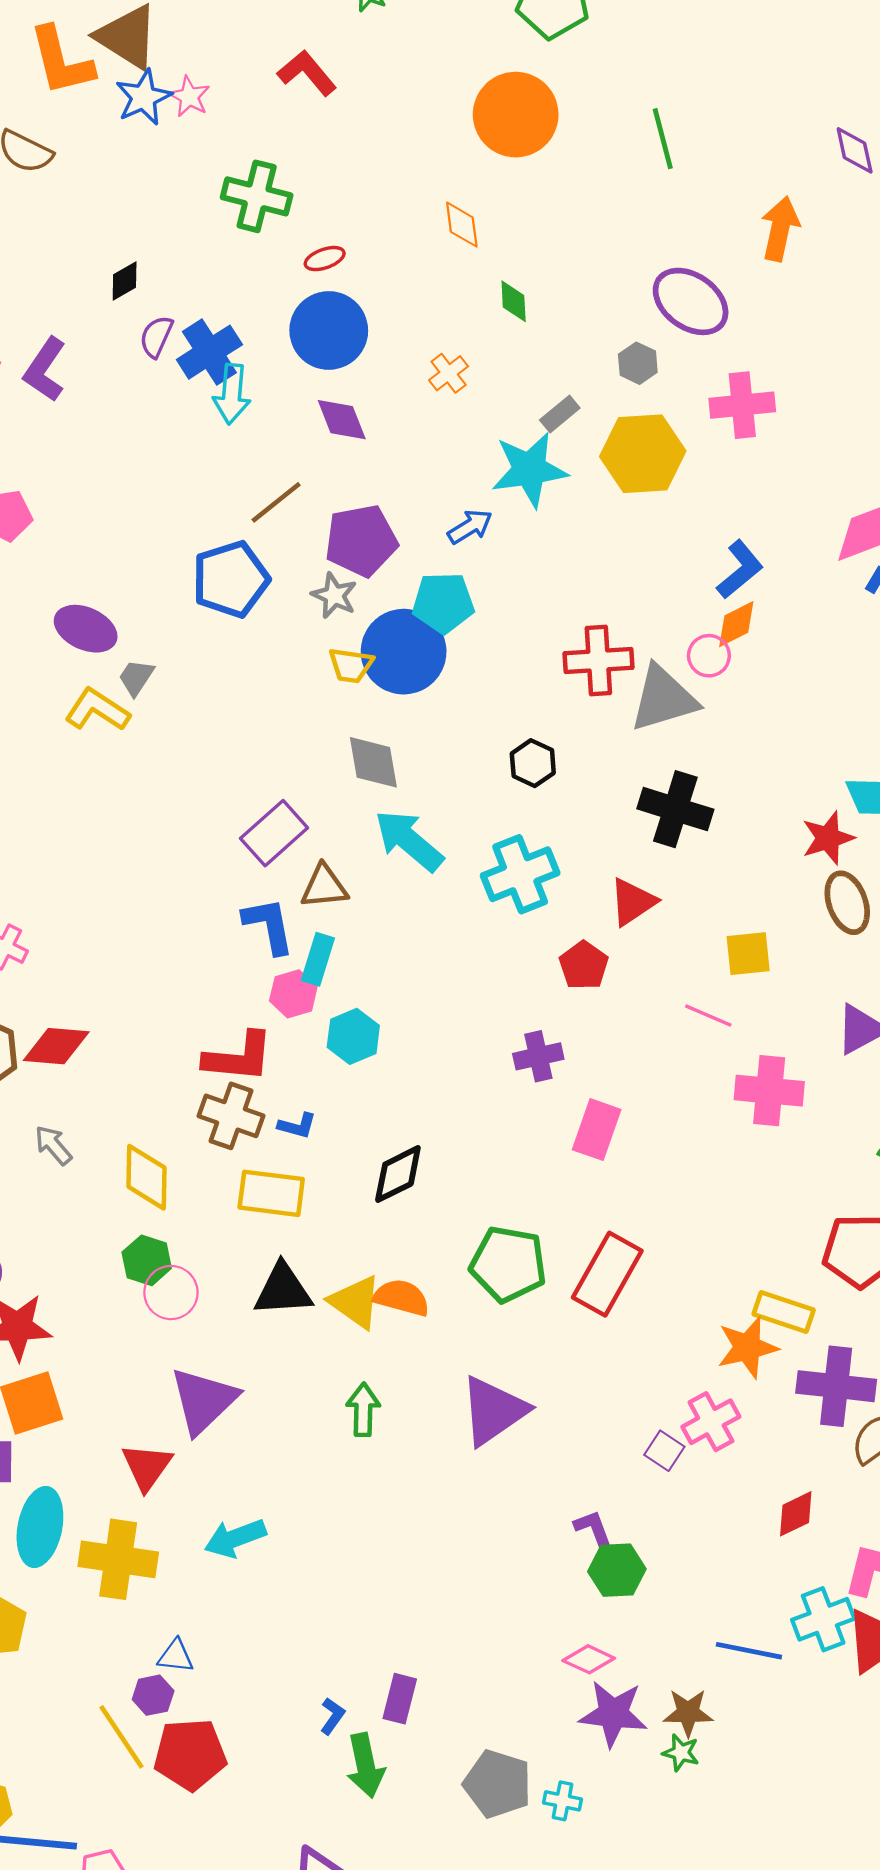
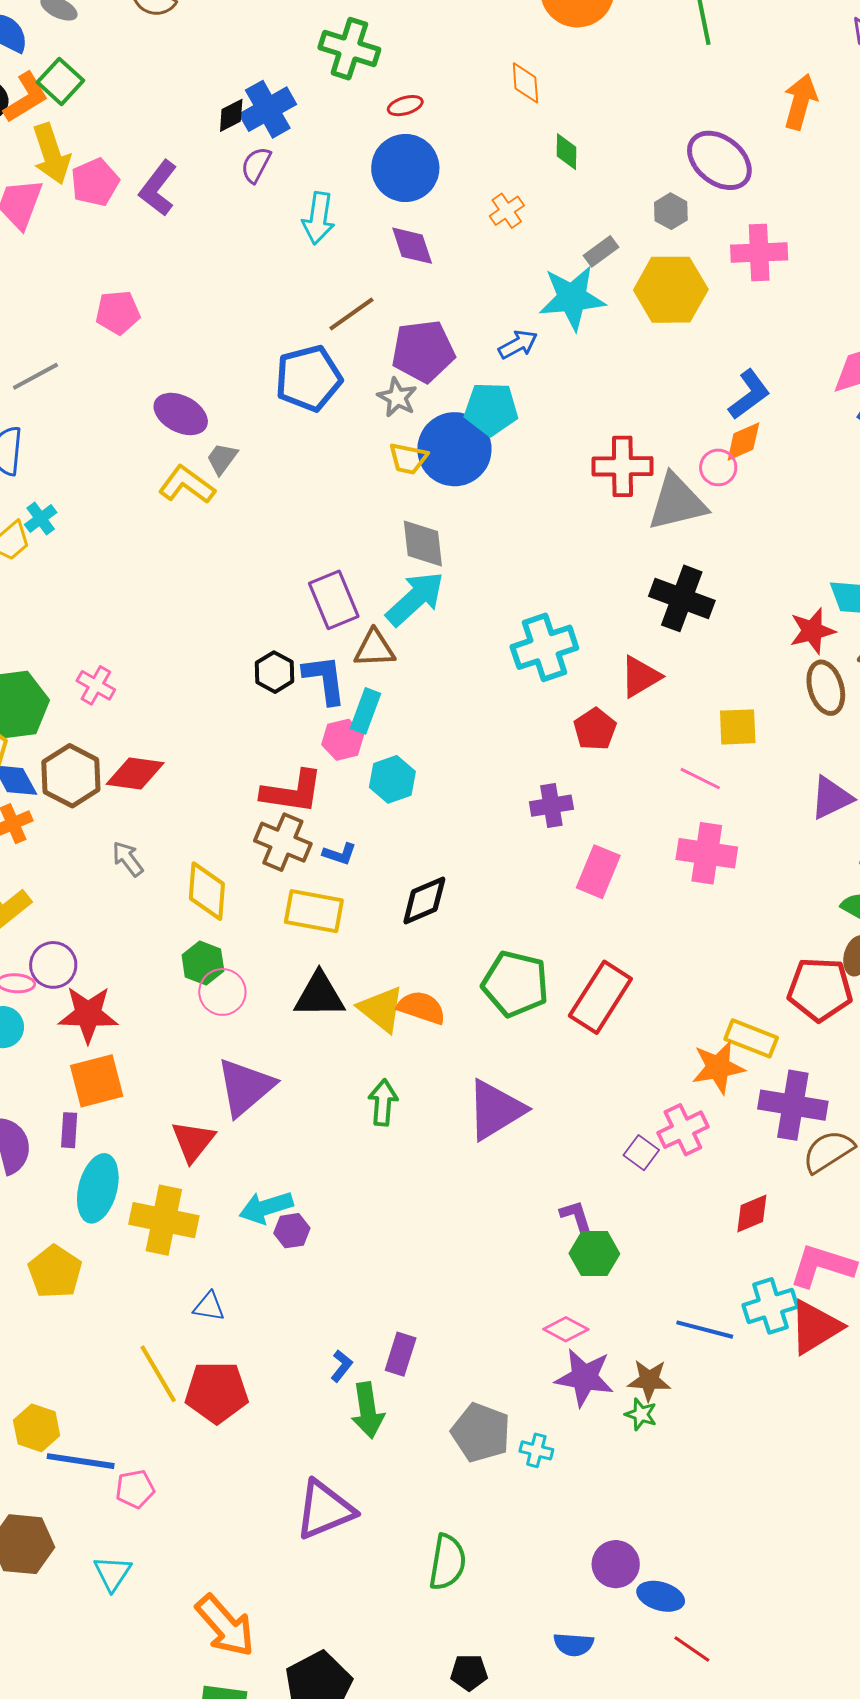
blue cross: (209, 352) -> (268, 109), moved
black hexagon: (533, 763) -> (275, 672), moved
purple rectangle: (274, 833) -> (334, 600), turned -74
cyan arrow: (409, 841) -> (415, 599), moved, turned 94
pink cross: (769, 1091) -> (707, 853), moved
purple hexagon: (153, 1695) -> (292, 1231), moved

